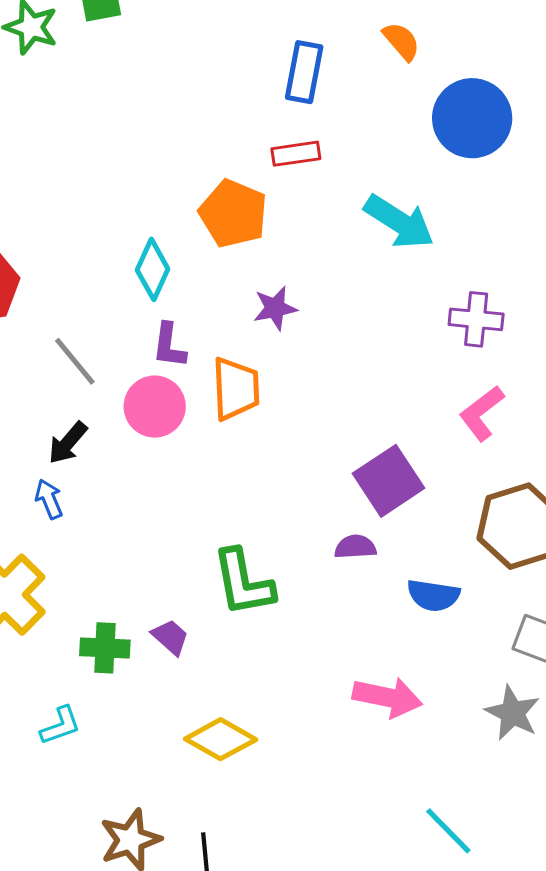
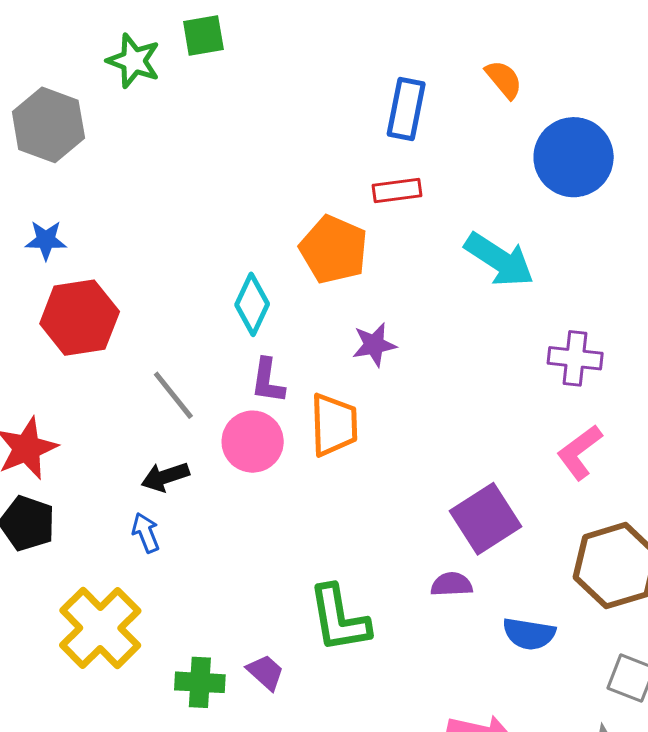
black arrow: (68, 443) -> (165, 477), turned 30

